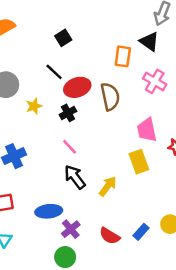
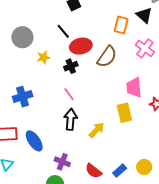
brown semicircle: (110, 97) -> (107, 57), turned 40
black arrow: (75, 177) -> (70, 119), turned 35
blue ellipse: (49, 211) -> (34, 141), moved, turned 55
purple cross: (71, 229) -> (62, 162), turned -35

